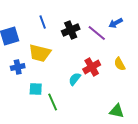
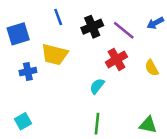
blue arrow: (116, 23) -> (155, 23), moved
red cross: (92, 67) -> (116, 59), moved
cyan square: (36, 89) -> (23, 121), moved, turned -32
green line: (53, 102) -> (97, 124), moved, turned 30

